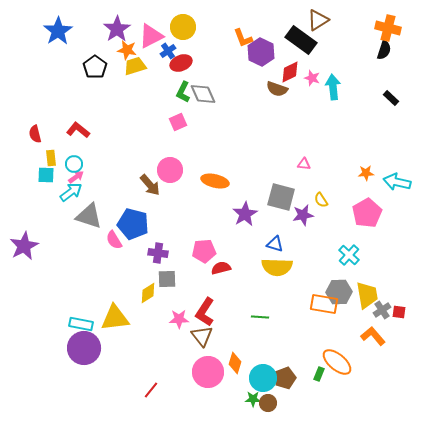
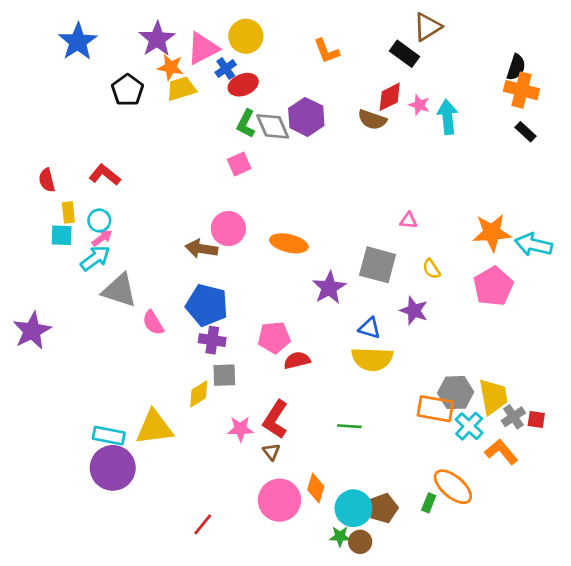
orange cross: (388, 28) -> (521, 90), moved
black rectangle: (301, 40) -> (404, 54), size x0.7
purple hexagon: (261, 52) -> (306, 117), moved
orange star: (366, 173) -> (492, 233), size x1.8
brown arrow: (150, 185) -> (201, 249), turned 140
purple star: (303, 215) -> (414, 311), moved, turned 30
blue pentagon: (133, 224) -> (207, 305), moved
cyan cross: (349, 255) -> (469, 426), moved
brown triangle: (202, 336) -> (271, 452), size x0.6

